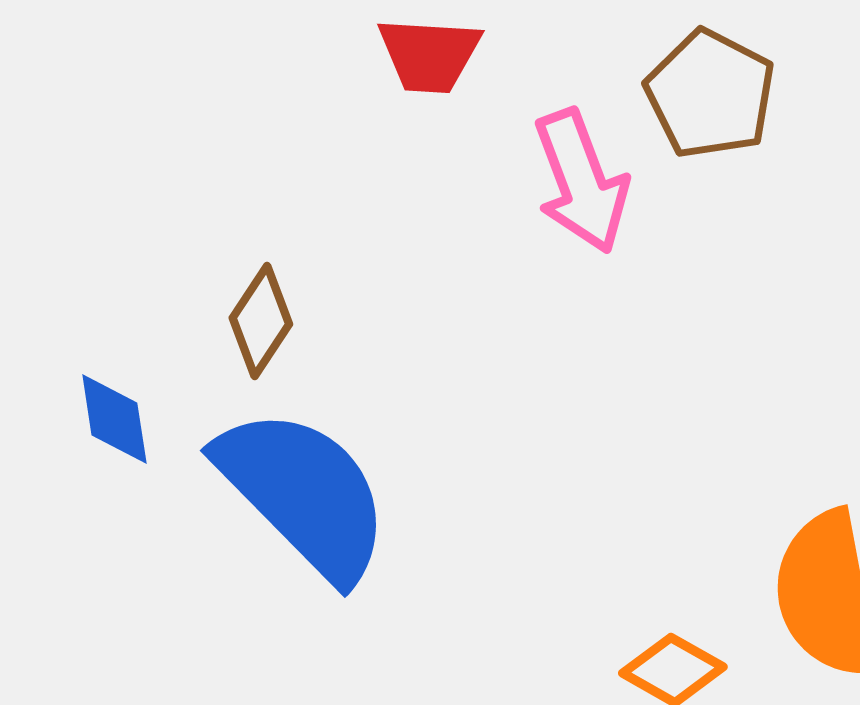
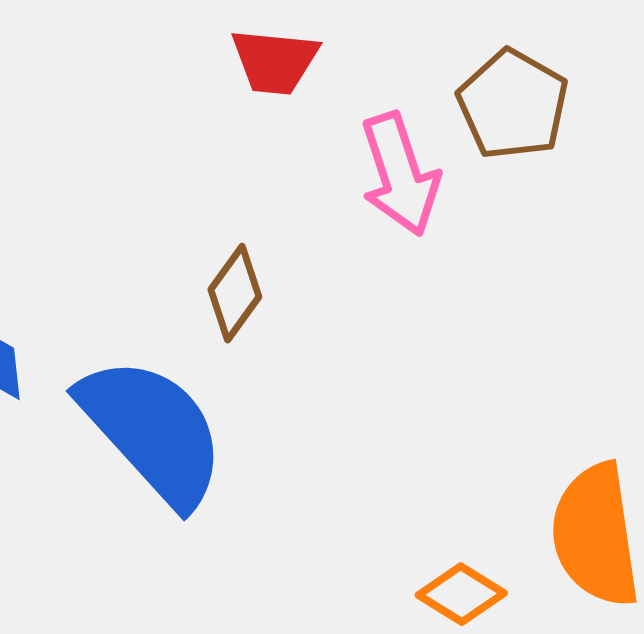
brown diamond: (261, 321) -> (235, 293), moved

